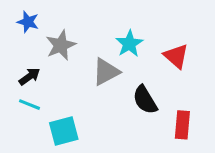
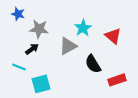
gray star: (61, 45) -> (39, 29), turned 30
black arrow: (29, 76) -> (32, 49), moved
red rectangle: (182, 125) -> (117, 80), turned 66

